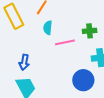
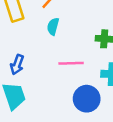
pink line: (65, 42) -> (71, 63), moved

